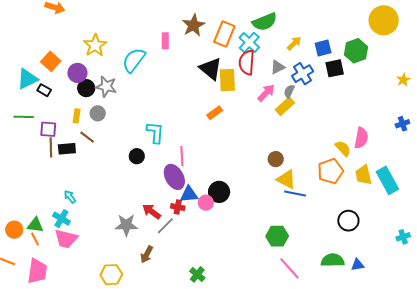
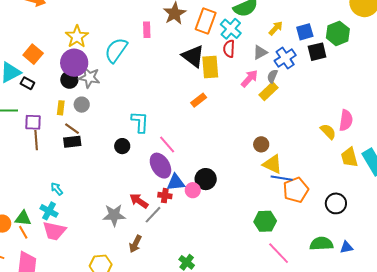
red semicircle: (247, 62) -> (229, 49), size x0.7
purple circle: (77, 73) -> (74, 63), moved, size x1.4
black rectangle: (67, 149) -> (72, 142), moved
pink line: (182, 156) -> (167, 145), turned -36
orange pentagon: (330, 171) -> (296, 190), moved

